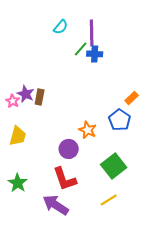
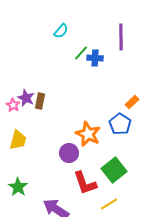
purple line: (92, 33) -> (121, 37), moved
orange star: (88, 130) -> (88, 134), size x1.4
red L-shape: (65, 179) -> (85, 183), moved

